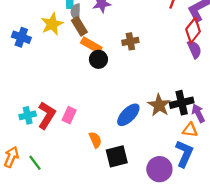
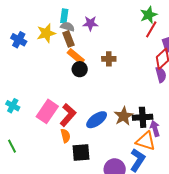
gray semicircle: (76, 12) -> (68, 27), turned 96
cyan cross: (28, 115) -> (13, 106), turned 32
red L-shape: (47, 115) -> (68, 115), moved
pink rectangle: (69, 115) -> (47, 111), size x1.6
orange triangle: (190, 130) -> (146, 141), size x1.5

